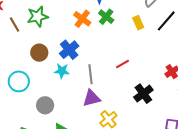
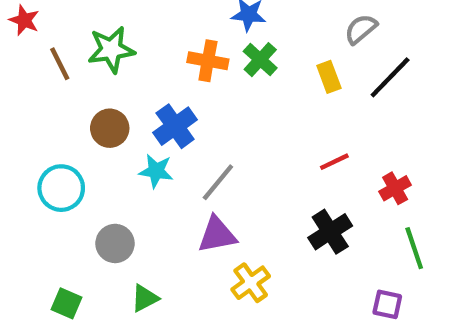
orange cross: (82, 19) -> (208, 61), turned -30
red line: (122, 64) -> (334, 162), moved
gray line: (90, 74) -> (218, 182), turned 42

